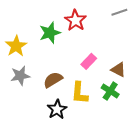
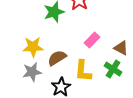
yellow star: (16, 46) -> (33, 47), moved, turned 30
gray star: (20, 76) -> (32, 72), moved

